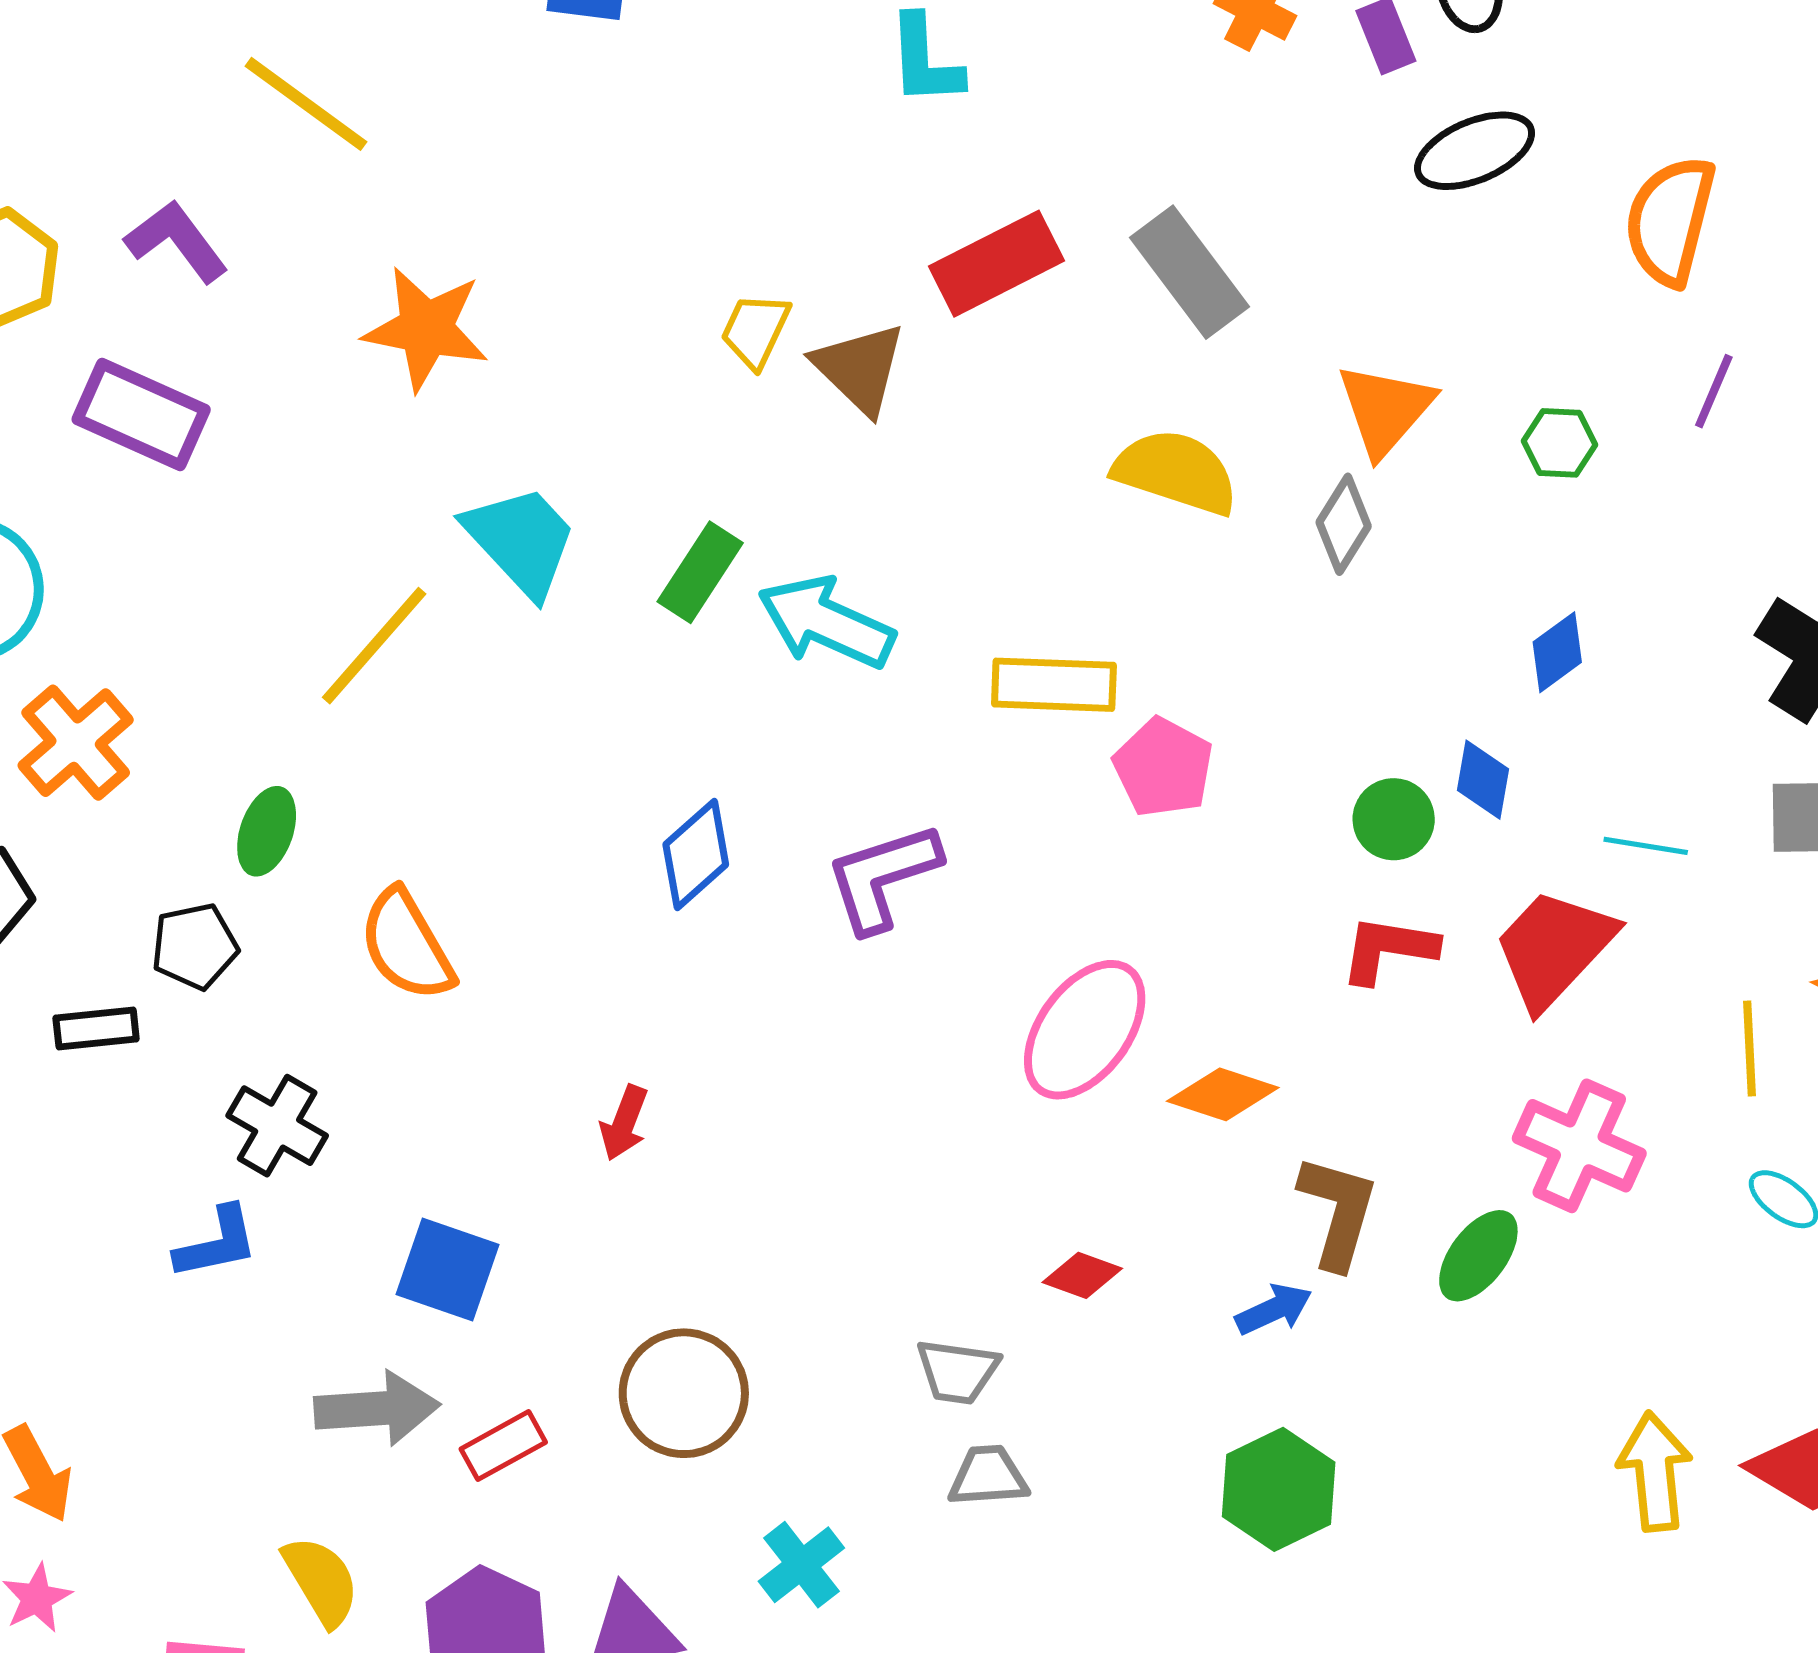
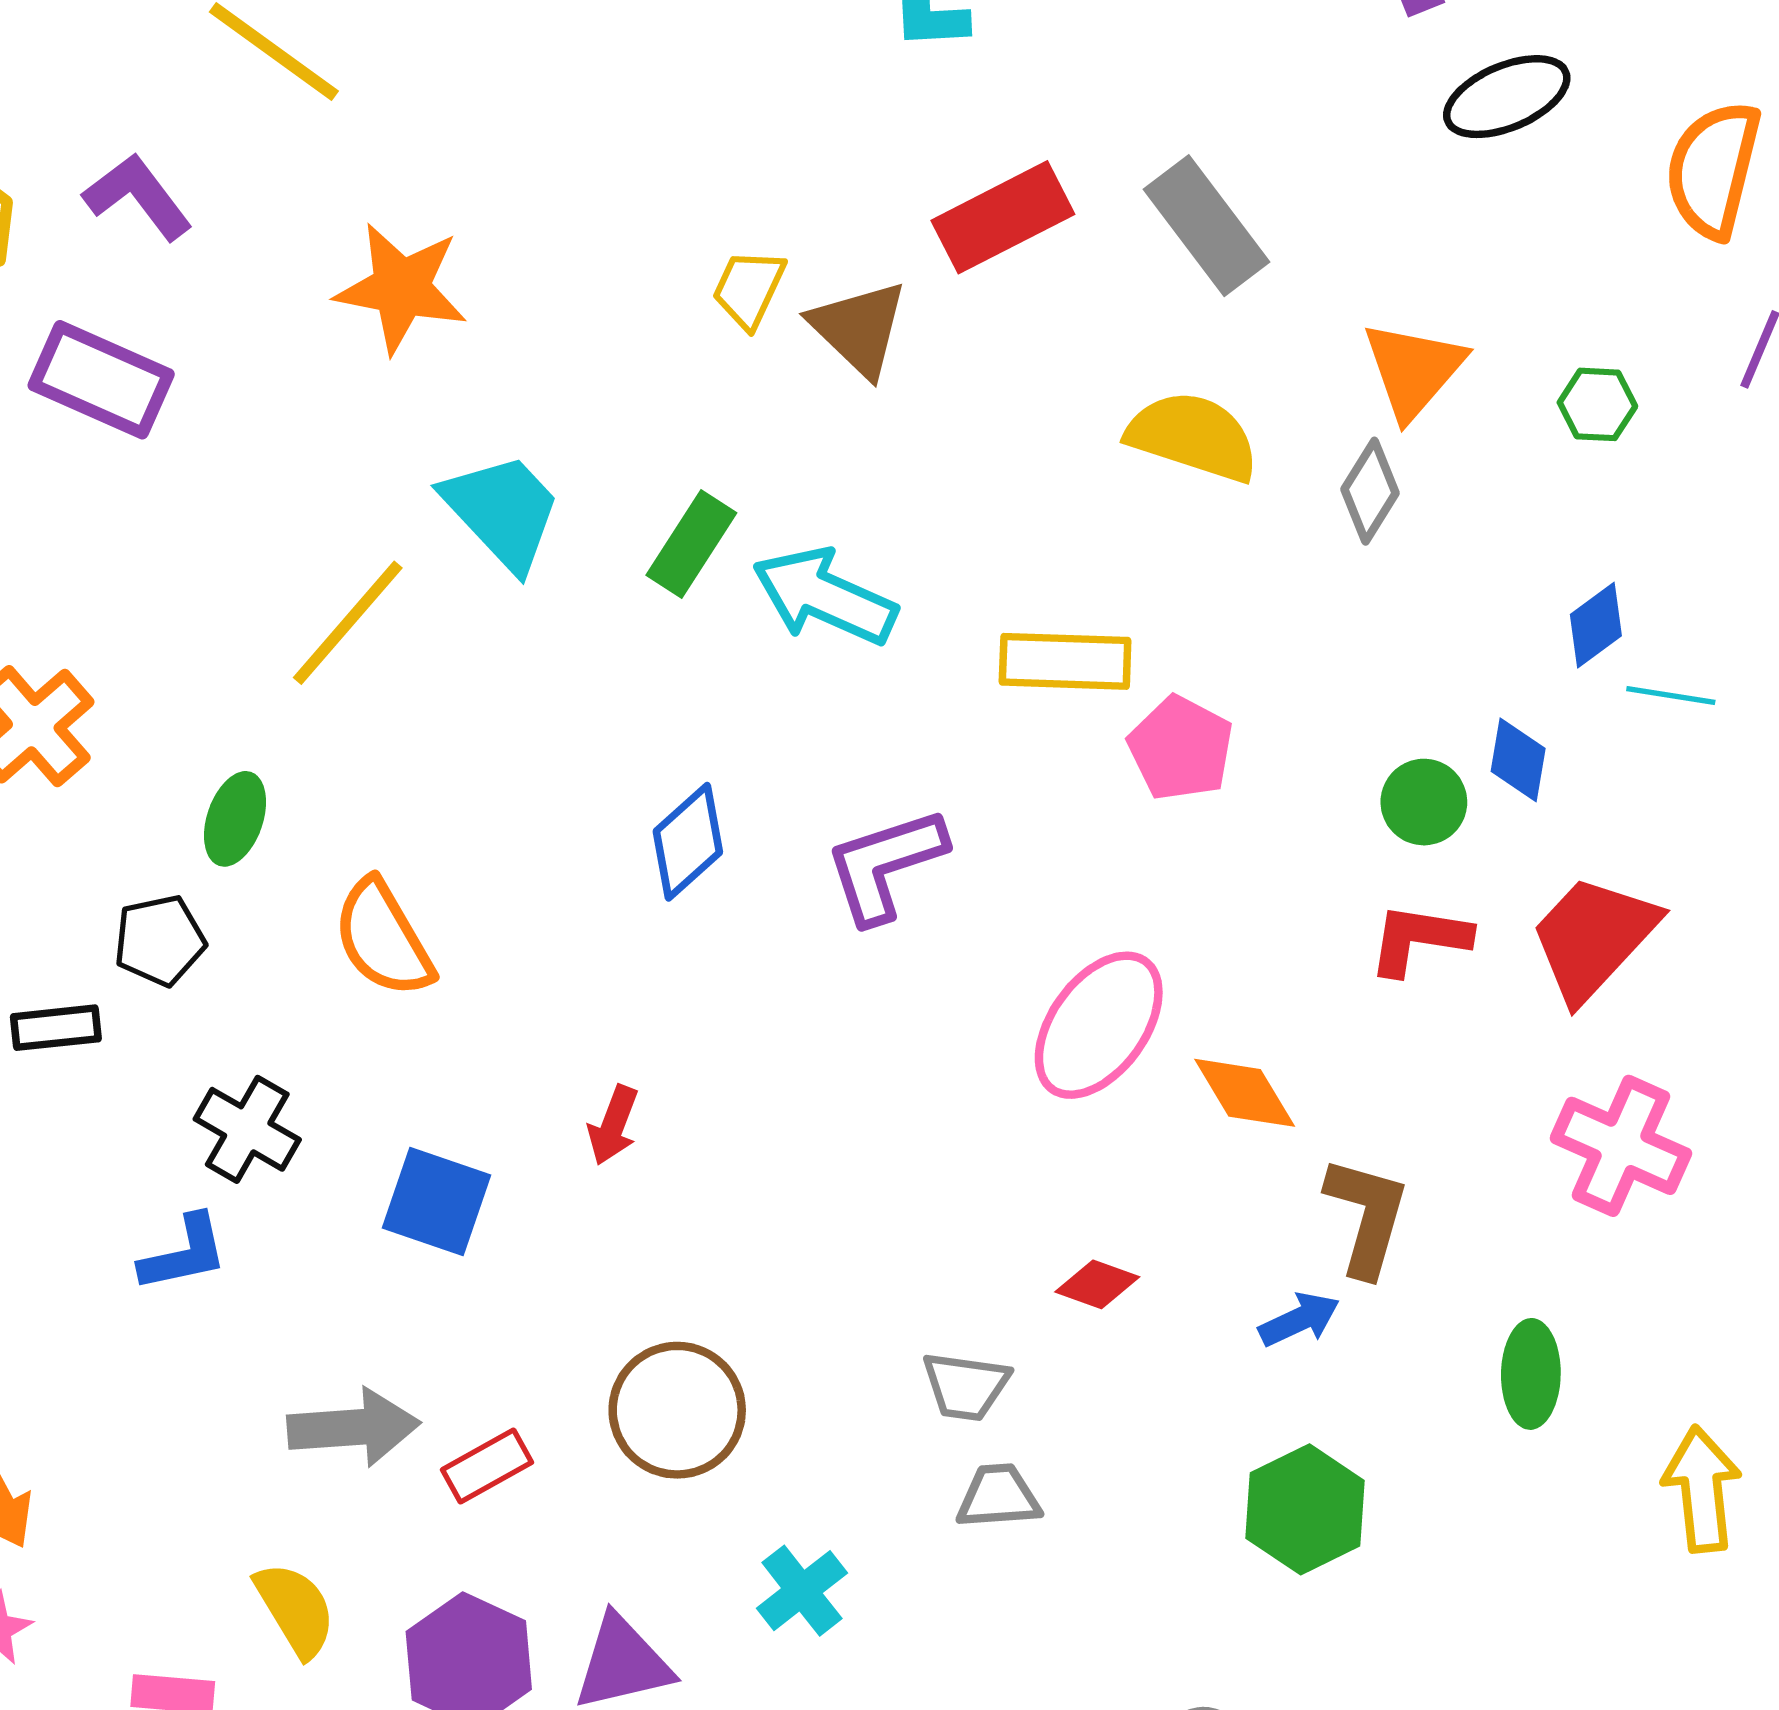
cyan line: (1646, 846) -> (1671, 696), moved
orange diamond: (1223, 1094) -> (1245, 1093), turned 41
green ellipse: (1478, 1256) -> (1531, 1374), moved, turned -36
blue square: (448, 1270) -> (437, 1201), moved

